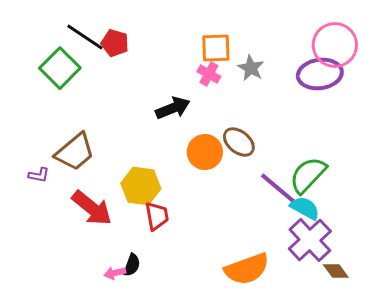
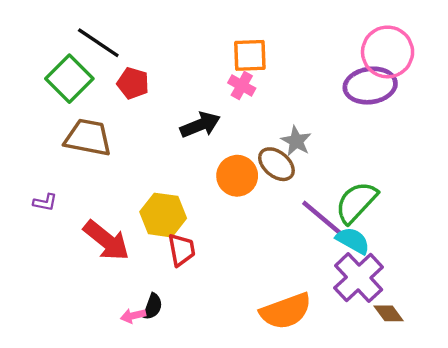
red pentagon: (115, 43) -> (133, 83), moved
gray star: (251, 68) -> (296, 141), moved
brown trapezoid: (75, 152) -> (88, 138), moved, turned -129

